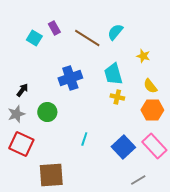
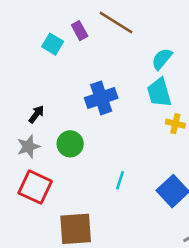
cyan semicircle: (115, 32) -> (162, 59), moved
brown line: (87, 38) -> (116, 22), moved
yellow cross: (117, 97) -> (175, 124), moved

